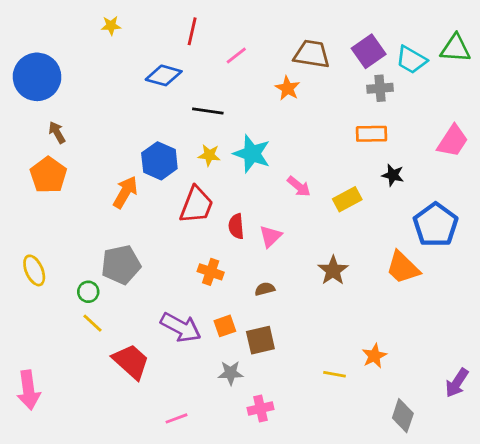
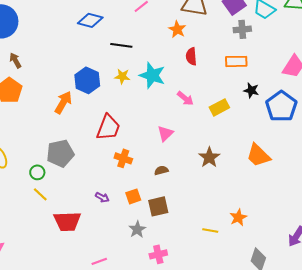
red trapezoid: (196, 205) -> (108, 127), moved
blue pentagon: (436, 225) -> (281, 106), moved
red semicircle: (236, 226) -> (191, 56), moved
purple arrow: (181, 327) -> (102, 197), size x0.5
red trapezoid: (131, 362) -> (67, 221), turned 136
gray star: (231, 373) -> (137, 229), turned -30

